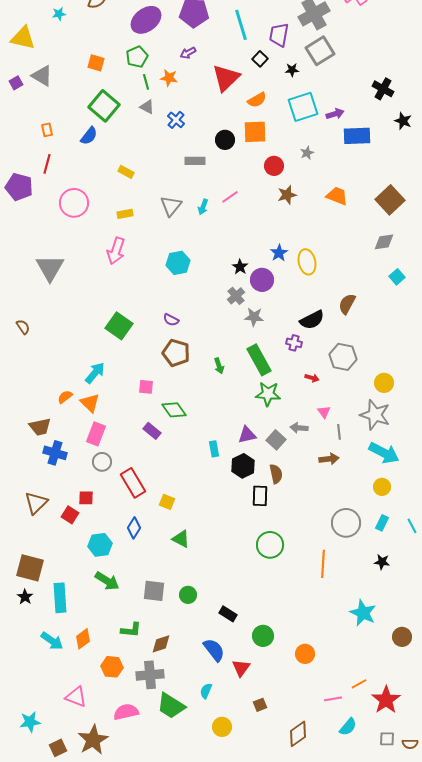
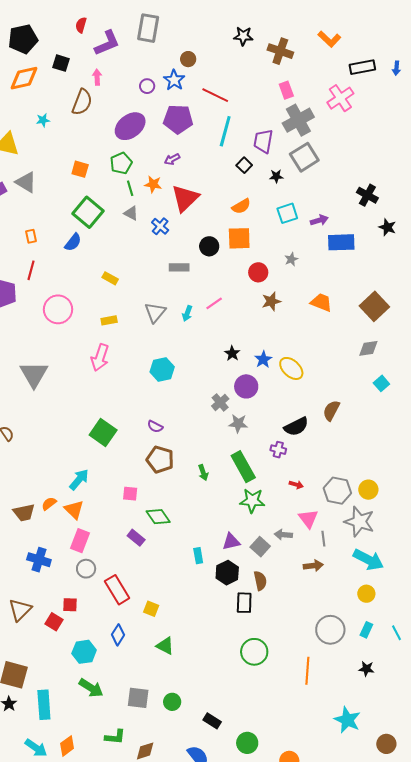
cyan line: (241, 25) -> (225, 131), turned 32
red triangle: (226, 78) -> (185, 198), moved
cyan square: (303, 107) -> (287, 213), size x0.7
yellow ellipse: (307, 262) -> (291, 368), turned -35
black star: (240, 267) -> (232, 353), moved
gray hexagon: (343, 357) -> (337, 491), moved
pink triangle: (324, 412) -> (308, 519), size x1.5
brown trapezoid: (40, 427) -> (24, 513), moved

